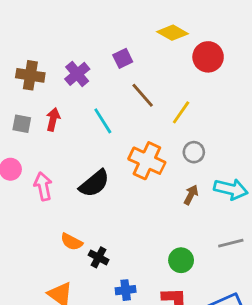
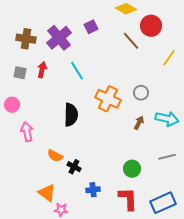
purple cross: (77, 74) -> (59, 38), size x1.4
brown line: (143, 95) -> (131, 41), moved
yellow line: (181, 112) -> (169, 58), moved
black semicircle: (94, 183) -> (71, 115), turned -50
pink arrow: (43, 186) -> (27, 132), moved

